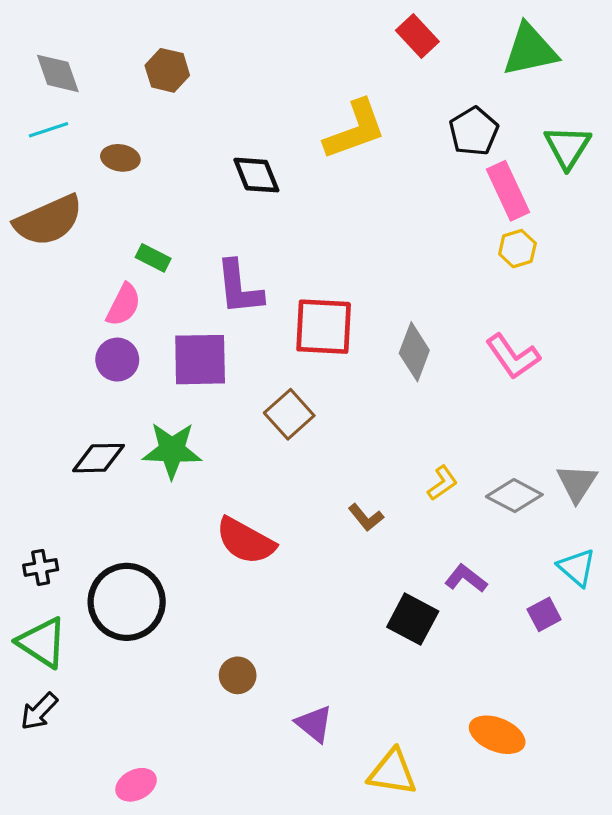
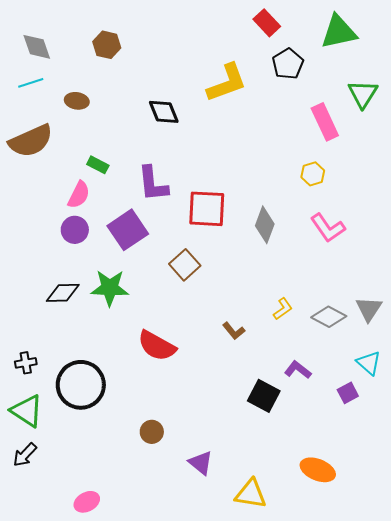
black pentagon: (474, 131) -> (288, 64), moved
yellow hexagon: (517, 249) -> (313, 174), moved
purple square: (200, 360) -> (128, 230), turned -33

